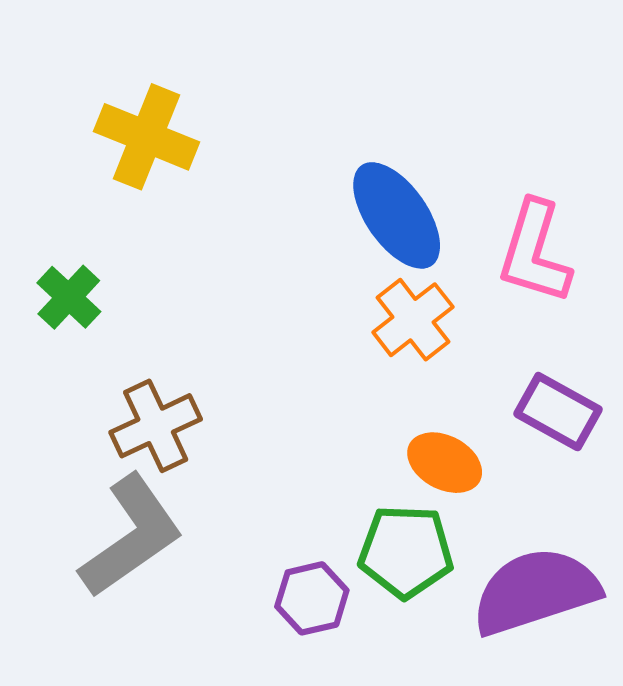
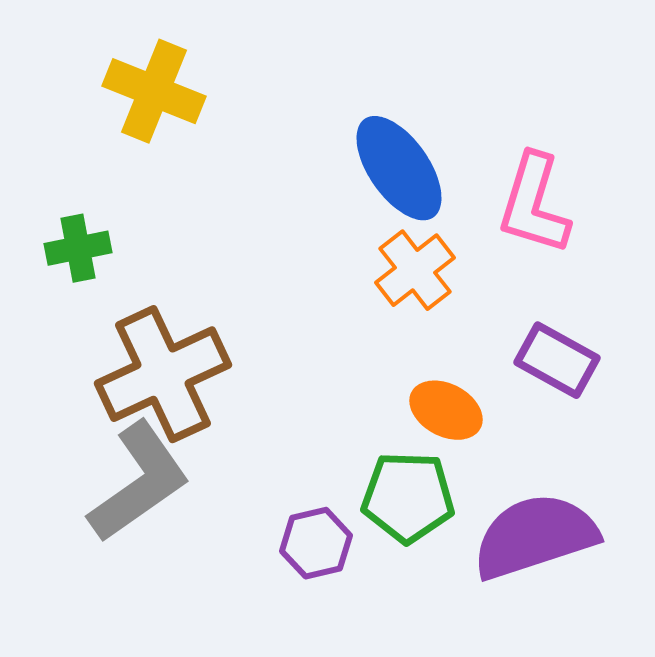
green cross: (69, 297) -> (78, 248), turned 36
brown cross: (156, 426) -> (163, 374), size x1.5

